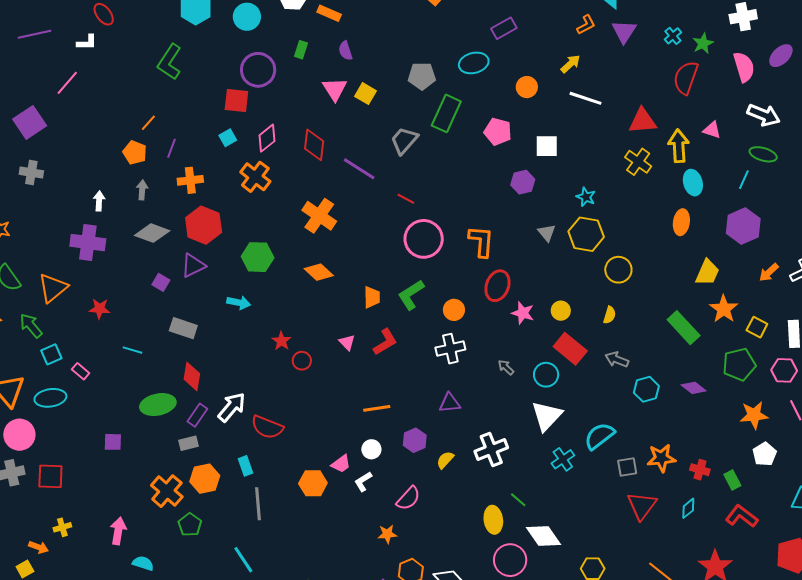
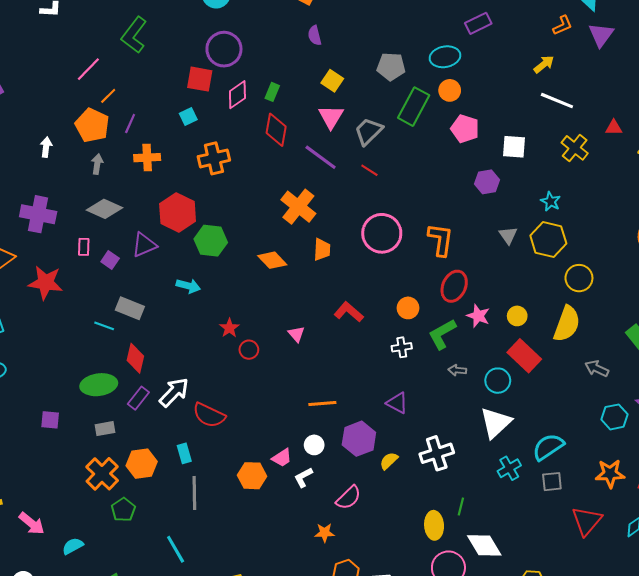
green rectangle: (301, 50) -> (272, 92), moved
pink line: (67, 83) -> (88, 69), moved
orange circle: (527, 87) -> (450, 90), moved
pink triangle: (335, 89) -> (331, 117), moved
red triangle: (643, 121) -> (614, 128), size x0.6
pink diamond: (267, 138) -> (237, 95), moved
orange pentagon: (135, 153) -> (92, 125), size x1.4
yellow cross: (638, 162) -> (575, 148), moved
orange cross: (255, 177) -> (214, 158), turned 36
red line: (406, 199) -> (369, 170), moved
white arrow: (99, 201) -> (46, 147), moved
orange cross: (319, 216) -> (298, 207), moved
red hexagon: (204, 225) -> (178, 213), moved
green L-shape: (411, 295) -> (442, 334), moved
orange trapezoid: (372, 297) -> (322, 250), moved
red star: (99, 309) -> (45, 283), size x1.6
yellow semicircle: (610, 315) -> (567, 324), size x2.0
red L-shape: (385, 342) -> (349, 312), moved, turned -112
white cross: (450, 349) -> (402, 347), size x0.7
cyan line: (132, 350) -> (104, 326), moved
gray arrow: (617, 359) -> (597, 369), moved
gray arrow: (506, 367) -> (457, 370), turned -42
pink rectangle: (81, 371) -> (84, 247), moved, turned 48
cyan hexagon: (646, 389) -> (614, 417), moved
purple triangle: (450, 403) -> (397, 403), turned 30
purple hexagon: (415, 440) -> (359, 439), size x1.4
gray rectangle: (189, 443) -> (105, 429), moved
gray square: (627, 467) -> (552, 482), moved
green line: (518, 500) -> (461, 507), turned 60
pink arrow: (118, 531) -> (32, 523), moved, turned 116
cyan semicircle: (143, 563) -> (73, 546), turned -50

